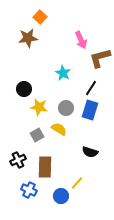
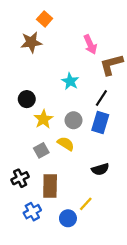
yellow star: (39, 107) -> (43, 119), turned 30
black semicircle: (90, 152) -> (100, 169), turned -35
blue cross: (29, 190) -> (32, 212), turned 35

